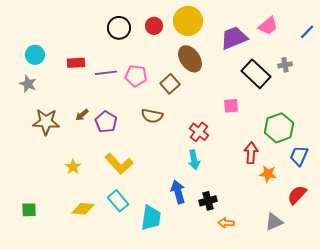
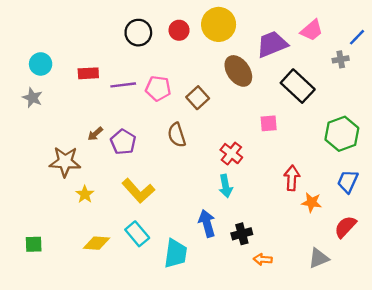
brown ellipse: (190, 59) -> (238, 71), moved
gray cross: (285, 65) -> (341, 59), moved
brown semicircle: (152, 116) -> (177, 135), turned 60
brown star: (46, 122) -> (65, 162), moved
green hexagon: (279, 128) -> (342, 134), moved

